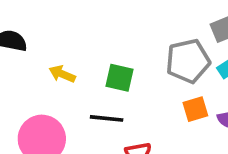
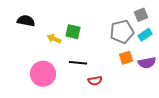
green square: (120, 78) -> (73, 32), moved

